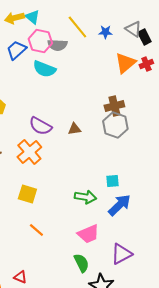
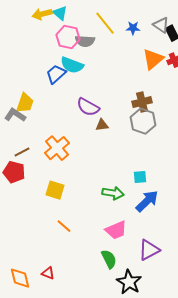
blue trapezoid: (16, 50) -> (56, 74), moved
purple semicircle: (40, 126) -> (88, 107), moved

